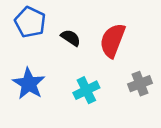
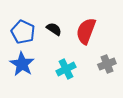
blue pentagon: (30, 22) -> (23, 32), moved

